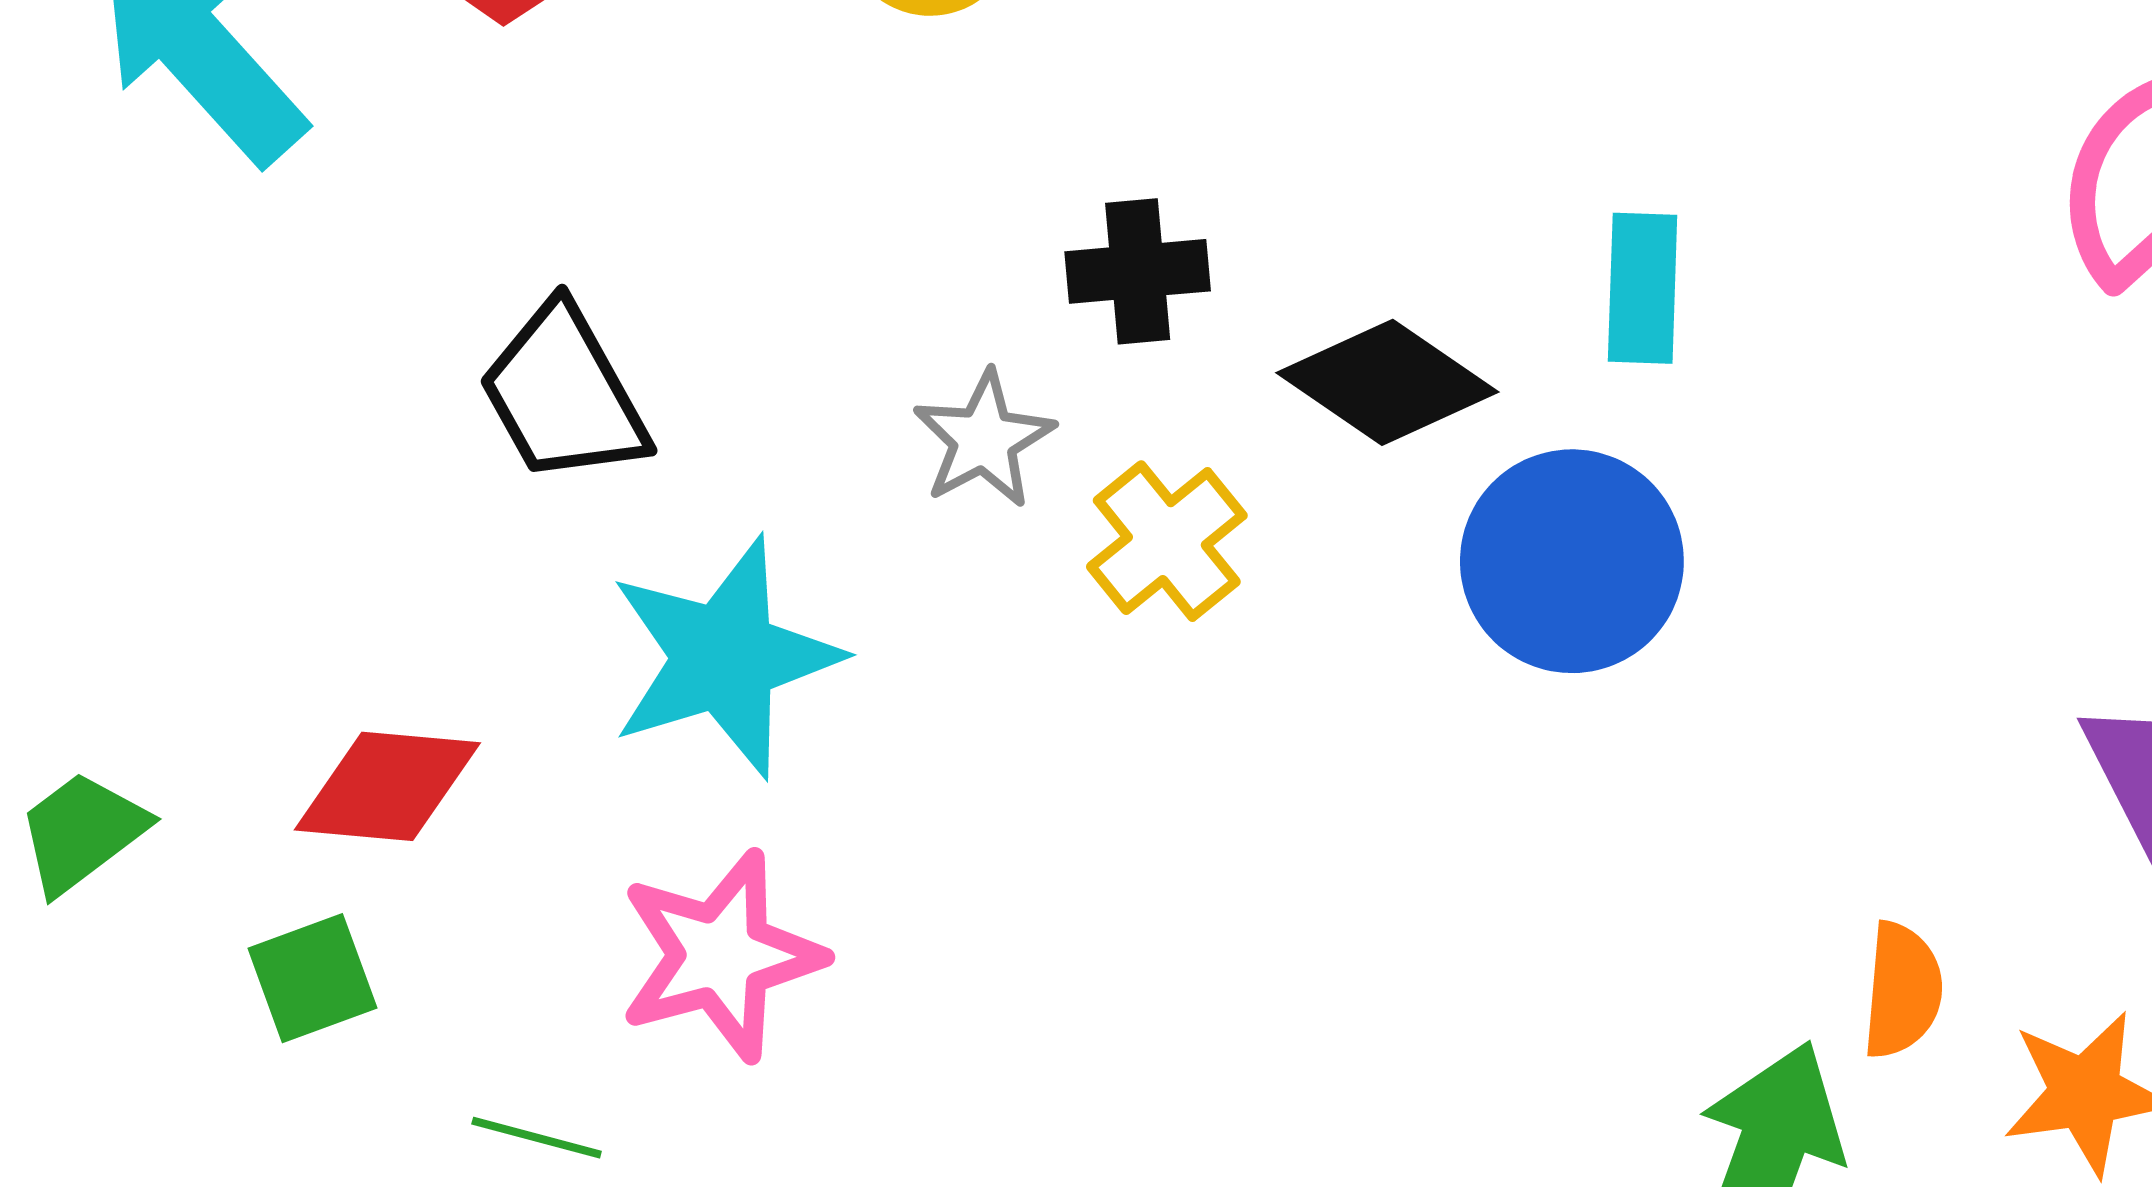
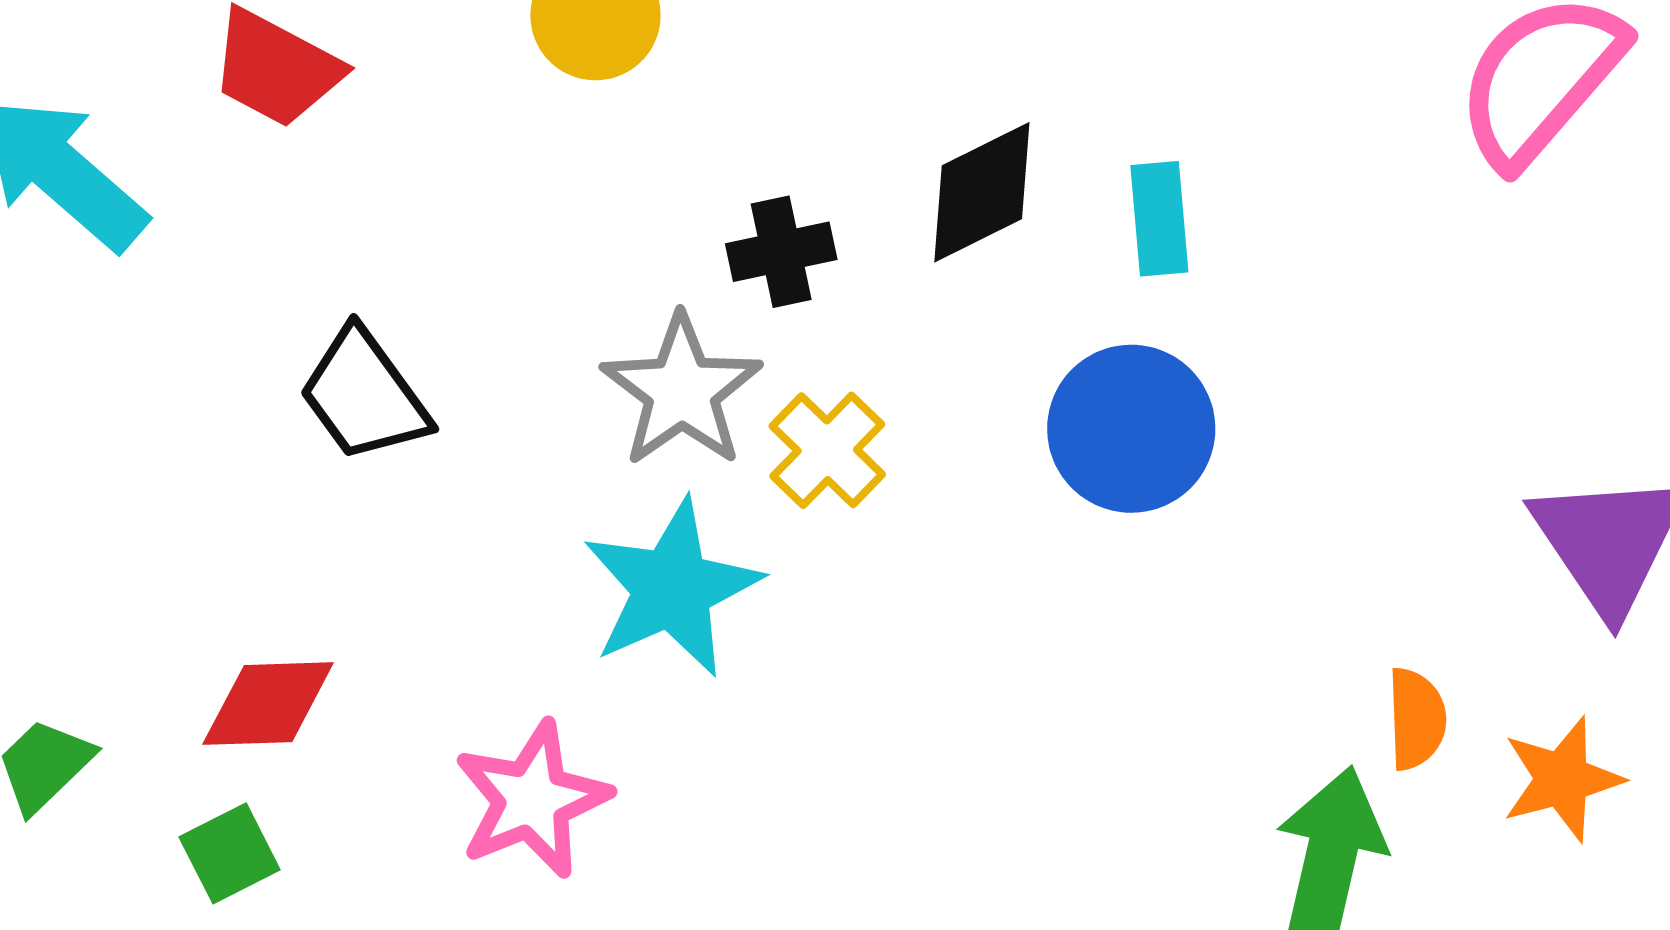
black diamond: (1387, 382) -> (982, 192), moved, turned -54
gray star: (984, 439) -> (682, 391), size x1.5
cyan star: (724, 657) -> (672, 588), moved

